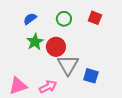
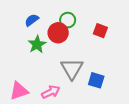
red square: (95, 18) -> (100, 31), moved
red circle: (56, 47) -> (58, 33), moved

